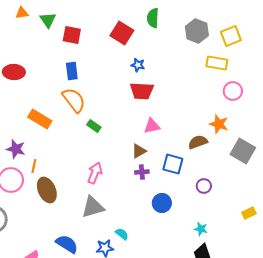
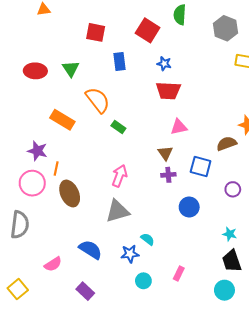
green triangle: (48, 20) -> (71, 69), moved
blue rectangle: (72, 71) -> (120, 62), moved
brown triangle: (139, 151) -> (165, 153), turned -35

